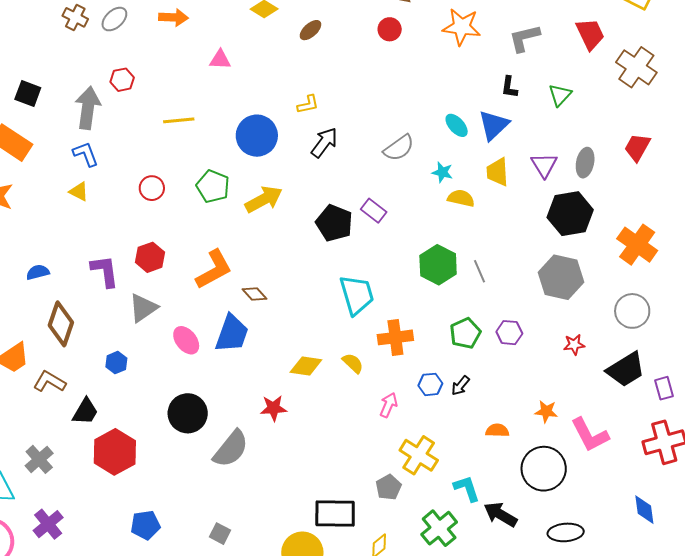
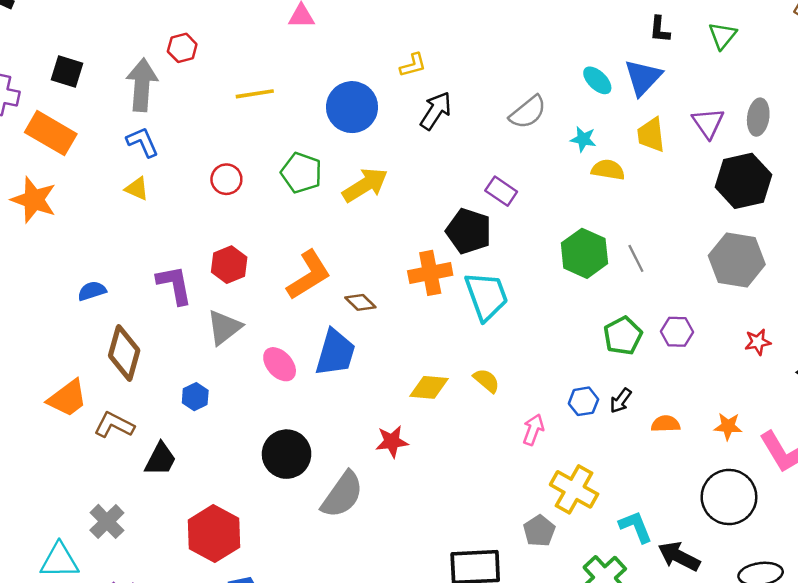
black pentagon: (334, 223) -> (469, 231), moved
orange cross: (395, 337) -> (430, 273), moved
orange semicircle: (497, 430) -> (666, 424), moved
red hexagon: (115, 452) -> (214, 534), moved

